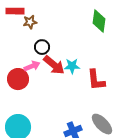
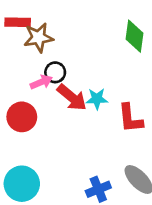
brown star: (30, 22) -> (38, 38), size x1.5
pink arrow: (32, 66) -> (41, 82), moved

